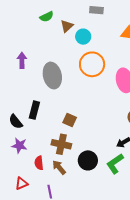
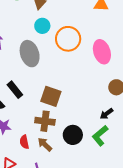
cyan circle: (83, 37) -> (42, 26), moved
black rectangle: (34, 110) -> (15, 90), turned -48
brown square: (70, 120) -> (51, 96), size x1.5

